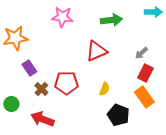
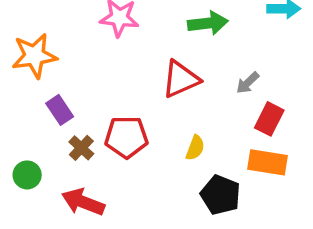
gray arrow: (141, 53) -> (248, 83), moved
orange rectangle: (144, 97) -> (267, 162), turned -45

